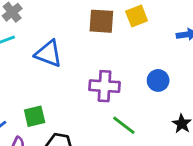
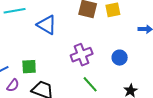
purple cross: (104, 86) -> (82, 55), turned -35

